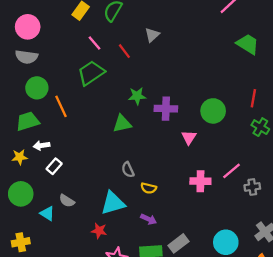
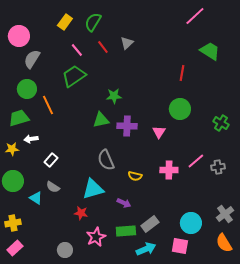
red line: (124, 51) -> (103, 47), moved
gray semicircle: (26, 57) -> (32, 59), moved, turned 114
red line: (253, 98) -> (182, 73), moved
purple cross: (166, 109) -> (127, 126), moved
white rectangle: (54, 166) -> (51, 160), moved
gray semicircle: (128, 170) -> (106, 160), size x1.5
gray cross: (252, 187) -> (218, 167), moved
yellow semicircle: (149, 188) -> (135, 176), moved

